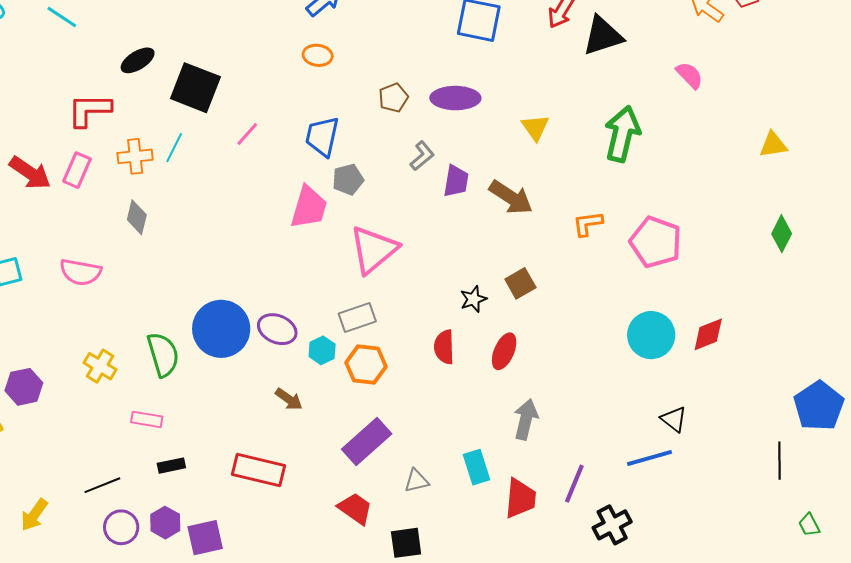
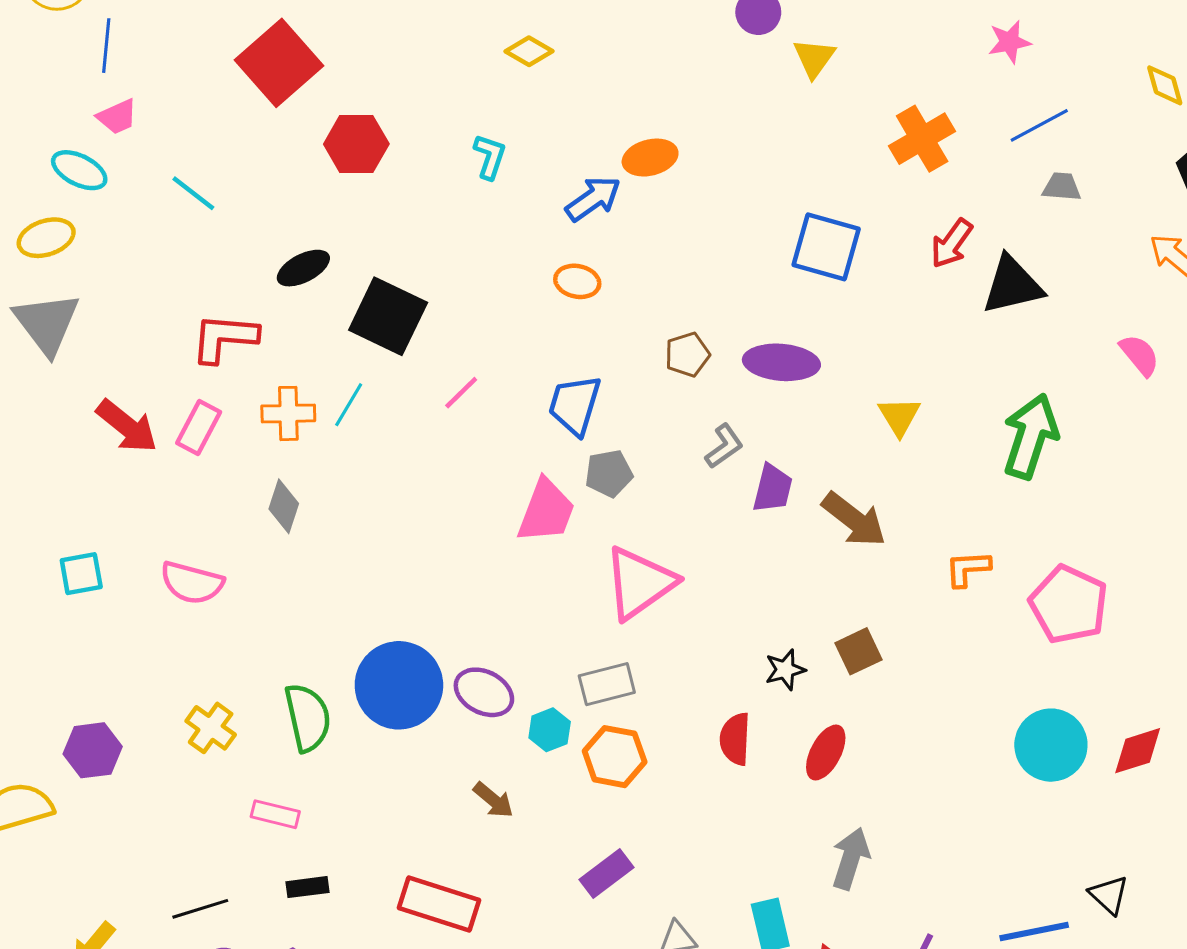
black triangle: (674, 419) -> (1109, 895), moved
purple rectangle: (367, 442) -> (606, 873), size x0.7

